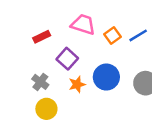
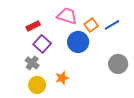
purple square: (67, 59) -> (42, 44), moved
blue circle: (106, 77) -> (78, 42), moved
orange star: (77, 84) -> (62, 78), moved

